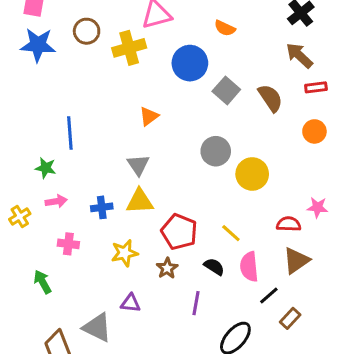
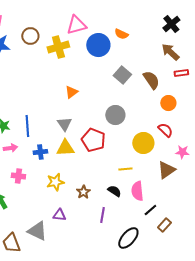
blue circle: (190, 63) -> (98, 45), moved
orange circle: (314, 131) -> (168, 103), moved
blue line: (70, 133) -> (27, 126), moved
yellow circle: (252, 174) -> (143, 143), moved
red semicircle: (289, 224) -> (165, 130), moved, turned 42
red pentagon: (179, 232) -> (93, 140), moved
yellow line: (231, 233) -> (125, 169), turned -48
brown triangle: (296, 261) -> (166, 170), moved

